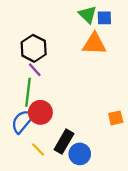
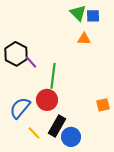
orange triangle: (94, 44) -> (84, 39), size x0.6
black hexagon: (34, 48) -> (16, 54), moved
green line: (28, 92) -> (53, 76), moved
red circle: (40, 112) -> (47, 100), moved

